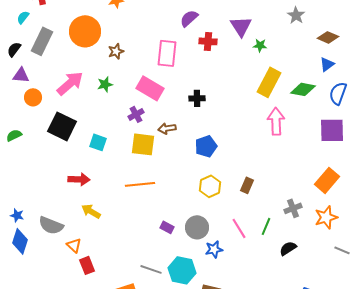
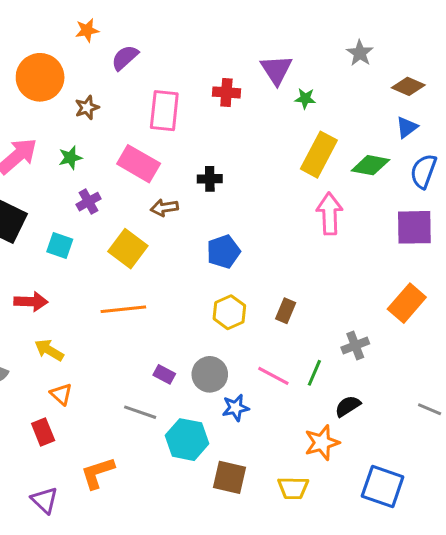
purple semicircle: (189, 18) -> (125, 58), moved
purple cross: (136, 114) -> (89, 202), moved
brown arrow: (167, 128) -> (164, 208), moved
yellow square: (143, 144) -> (128, 249), turned 30
orange star: (326, 217) -> (322, 443), moved
pink line: (239, 228) -> (273, 376), turned -30
orange triangle: (74, 245) -> (61, 394), moved
gray line: (151, 269) -> (140, 412), moved

